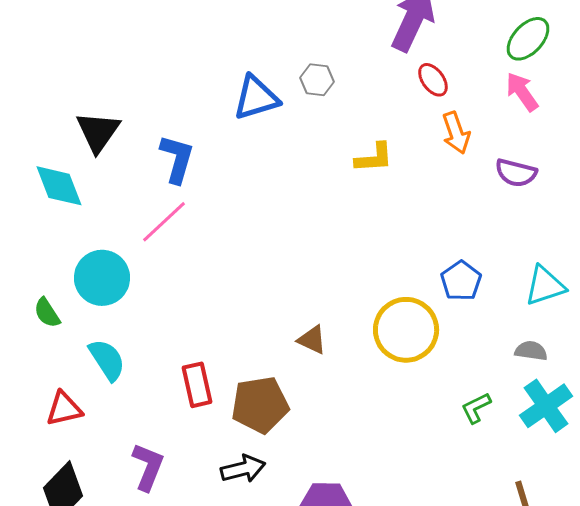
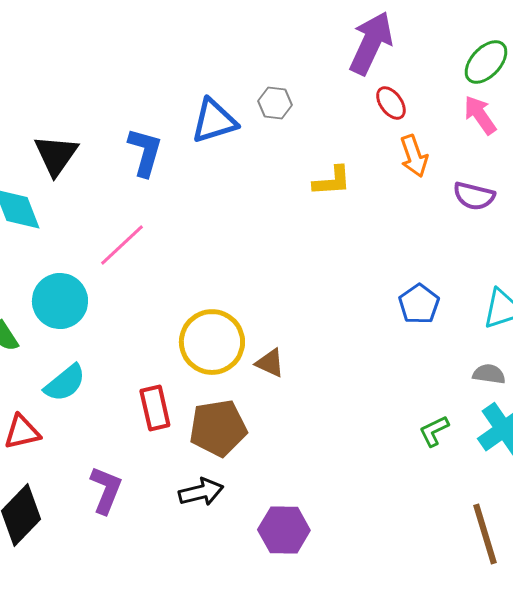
blue L-shape: (177, 159) -> (145, 152), moved
yellow circle: (406, 330) -> (212, 342), moved
cyan semicircle: (107, 360) -> (65, 383), turned 84

